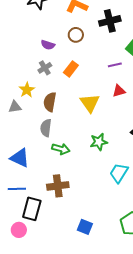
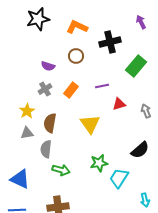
purple line: (115, 65) -> (102, 86), moved
red triangle: (119, 91) -> (119, 104), moved
gray triangle: (15, 107) -> (27, 133), moved
cyan trapezoid: (119, 173) -> (119, 178), moved

